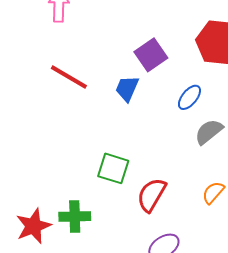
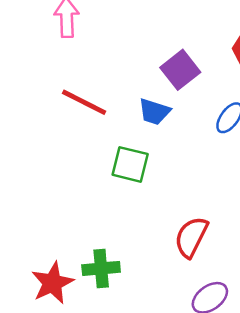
blue trapezoid: (127, 88) -> (154, 112), turned -92
green square: (113, 168) -> (130, 164), moved

